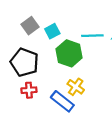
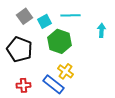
cyan line: (92, 36) -> (70, 15), moved
red cross: (29, 90) -> (24, 85), moved

